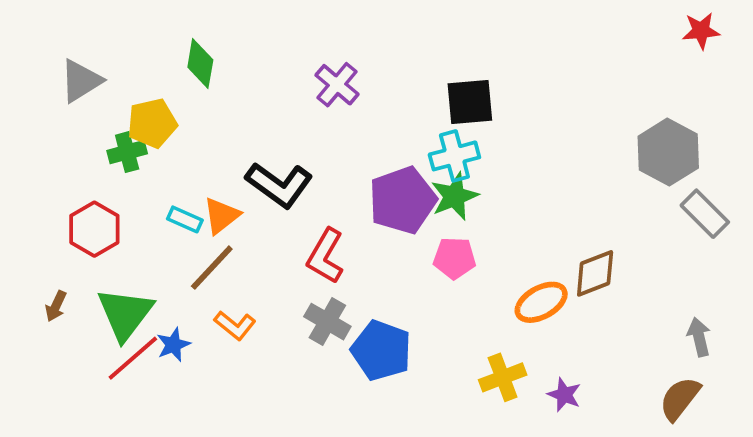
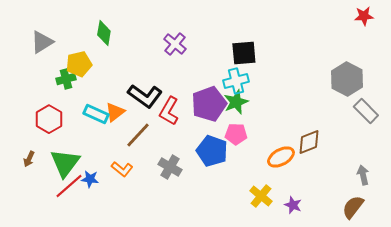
cyan rectangle: (185, 219) -> (96, 114), size x1.4
red L-shape: (325, 256) -> (169, 111), moved
brown line: (212, 268) -> (138, 135), moved
blue star: (173, 345) -> (90, 179), turned 30
blue pentagon: (381, 350) -> (212, 151), moved
yellow cross: (503, 377) -> (261, 196), turned -30

